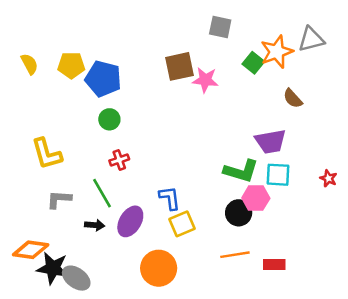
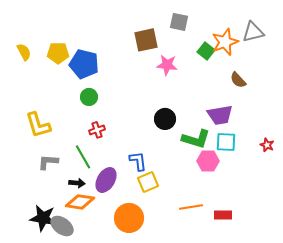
brown square: (180, 66) -> (146, 40), moved
black circle: (239, 213) -> (165, 119), moved
orange diamond: (31, 250) -> (80, 202), moved

